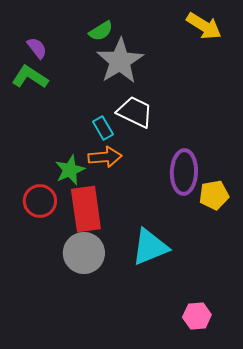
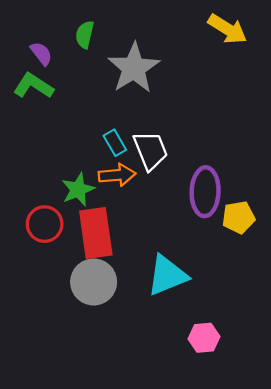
green semicircle: (101, 31) -> (85, 35), moved, turned 135
white trapezoid: (135, 112) -> (150, 150), moved, turned 42
pink hexagon: (197, 316) -> (204, 338), moved

